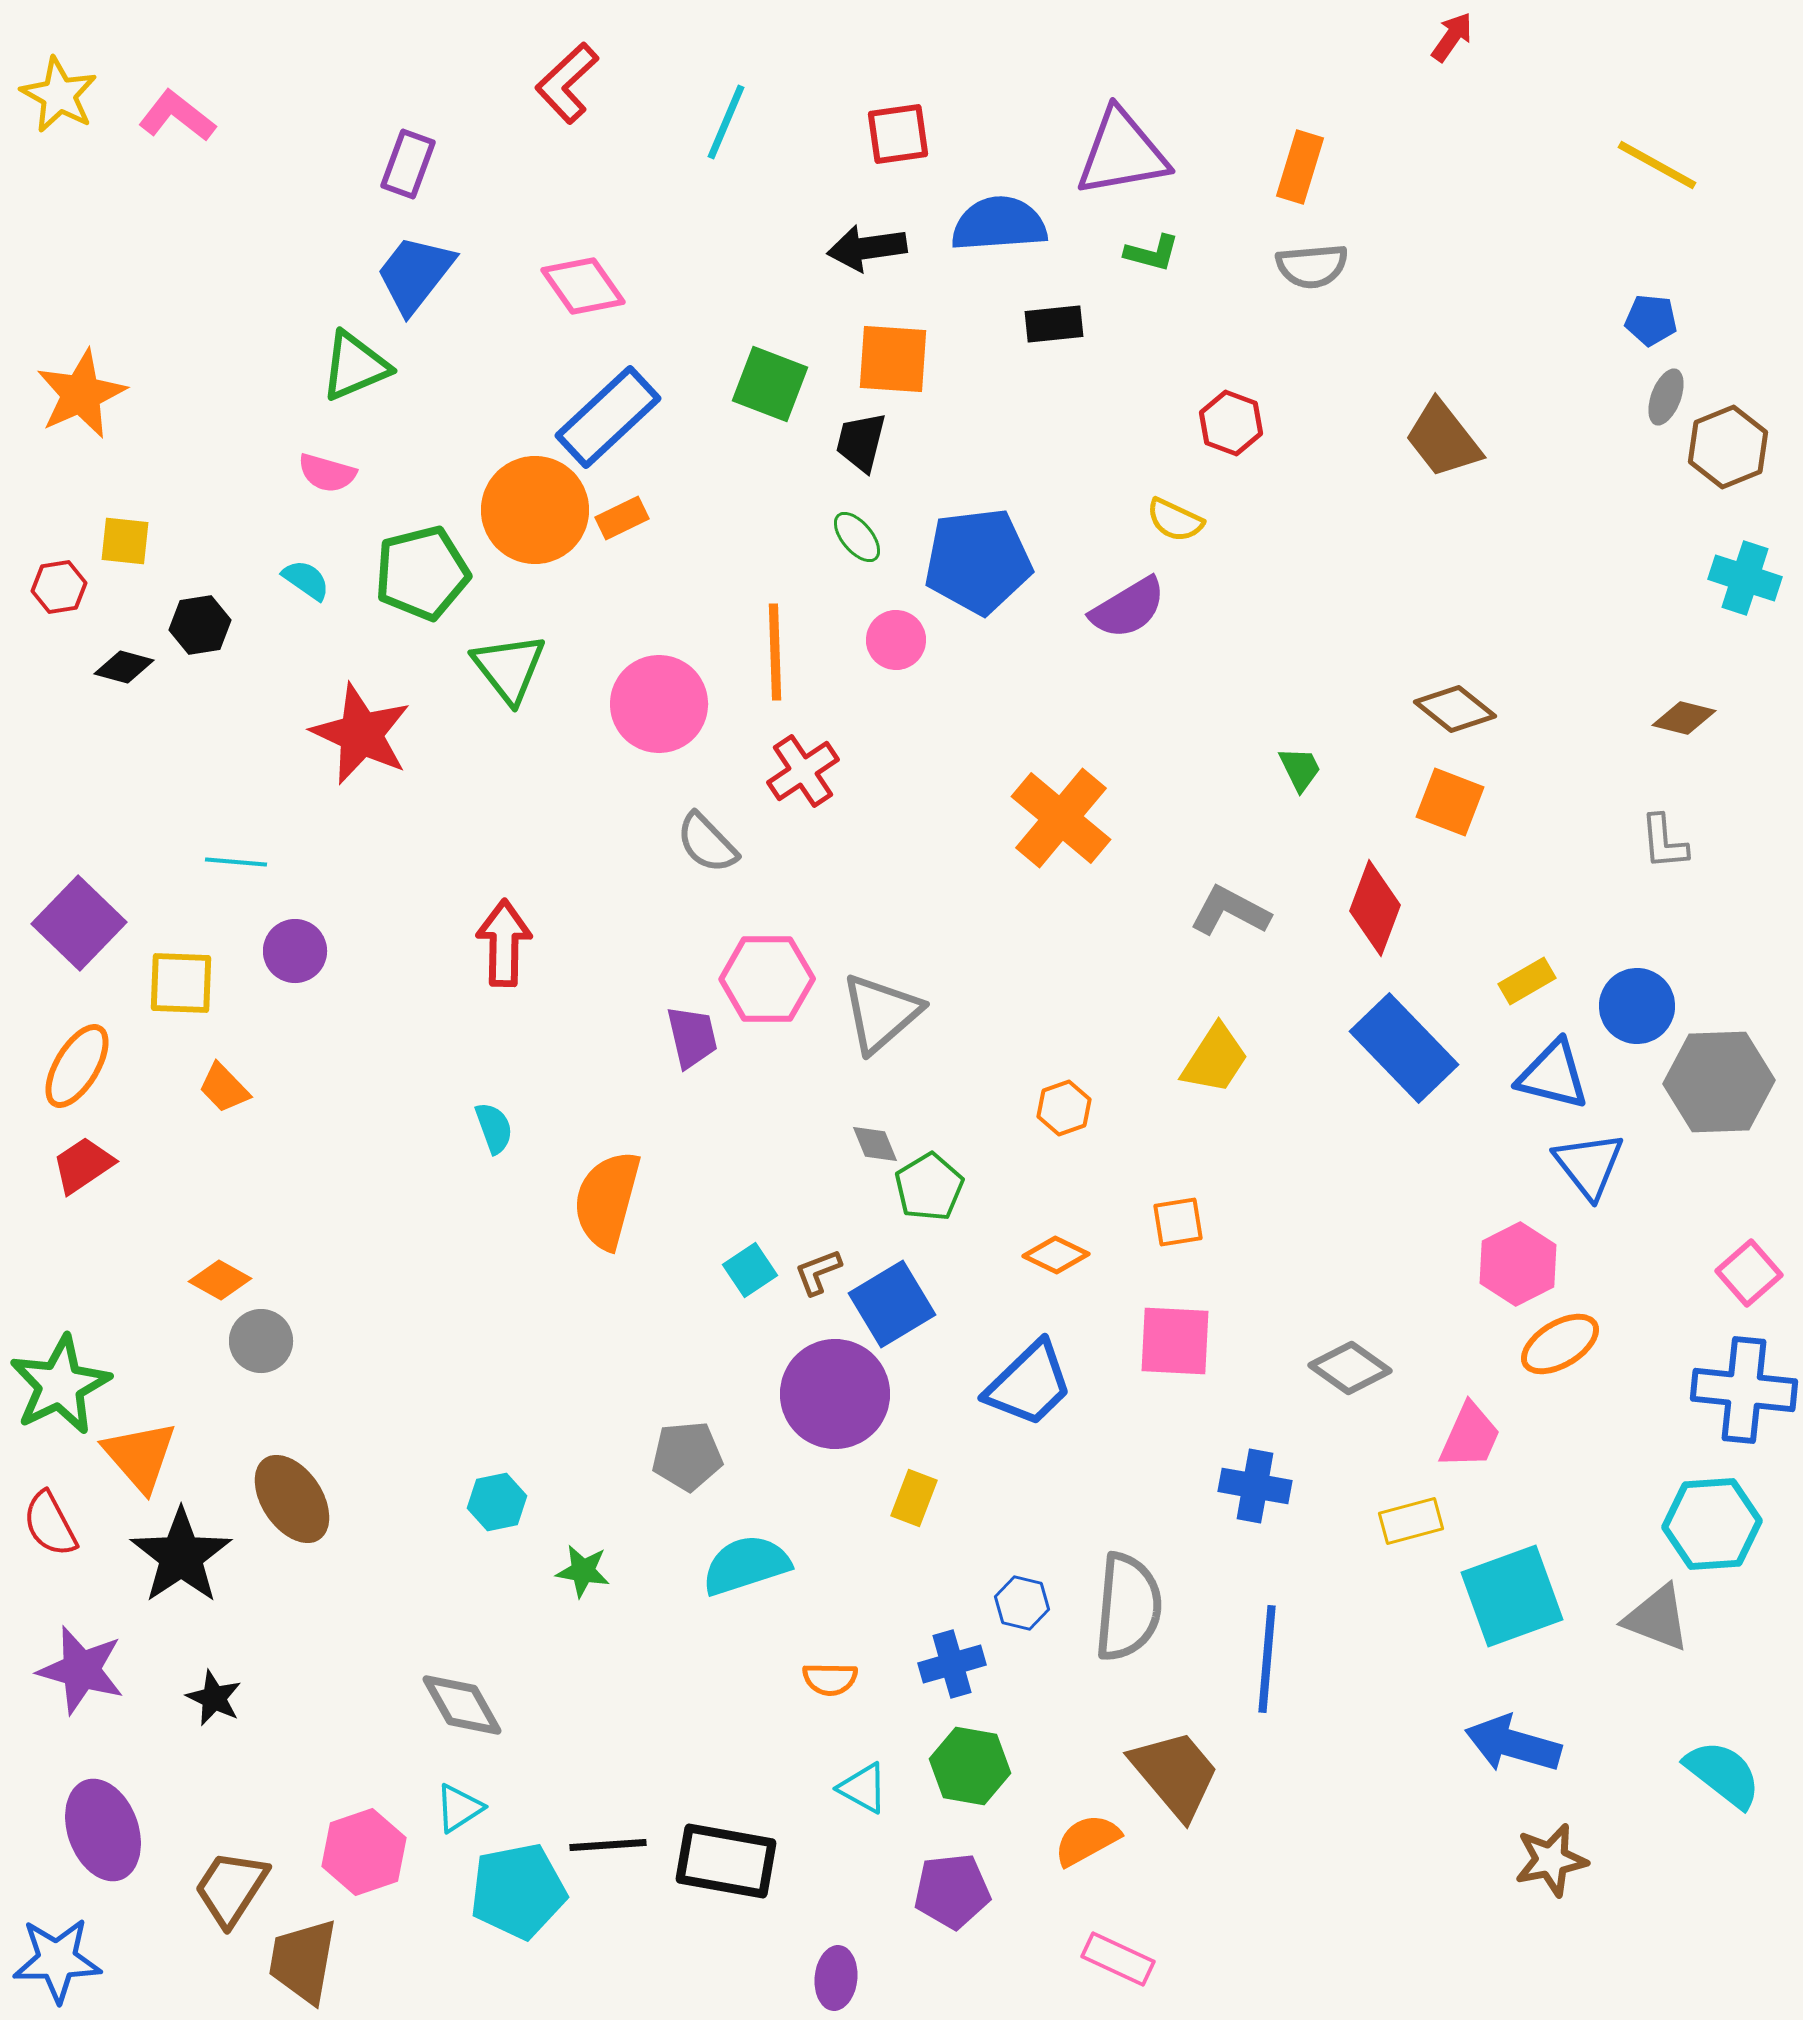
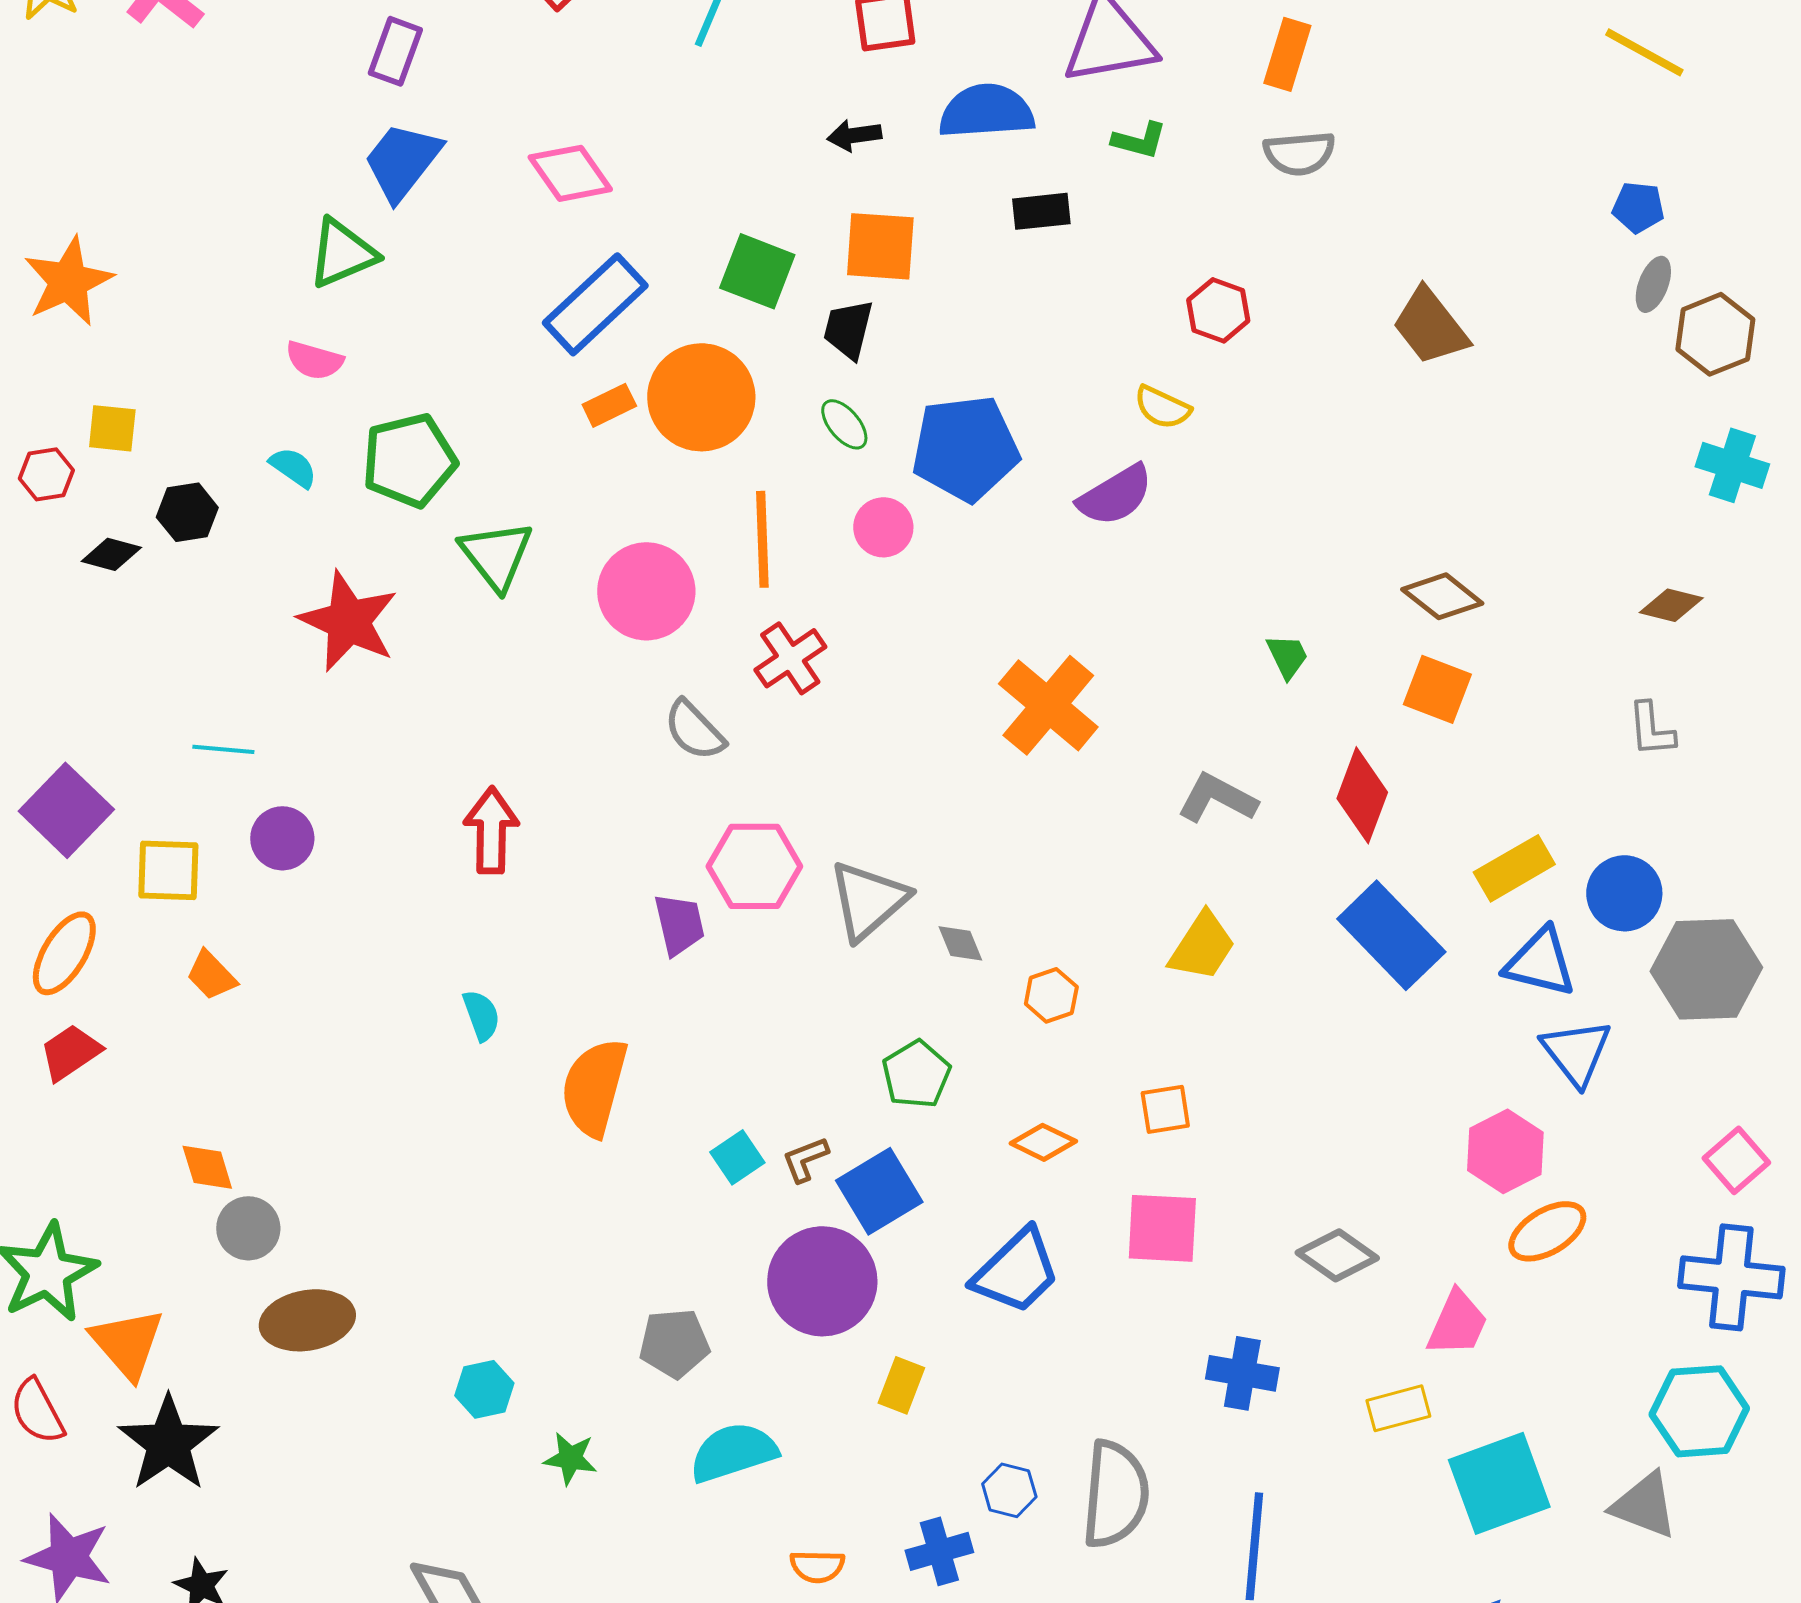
black arrow: (867, 248) -> (854, 135), size x0.7
orange circle: (535, 510) -> (701, 397), moved
yellow rectangle: (1527, 981) -> (1514, 868), size x1.4
gray diamond: (875, 1144) -> (960, 943), moved
orange diamond: (220, 1280) -> (207, 1167), turned 44
brown ellipse: (292, 1499) -> (307, 1320), moved, turned -66

